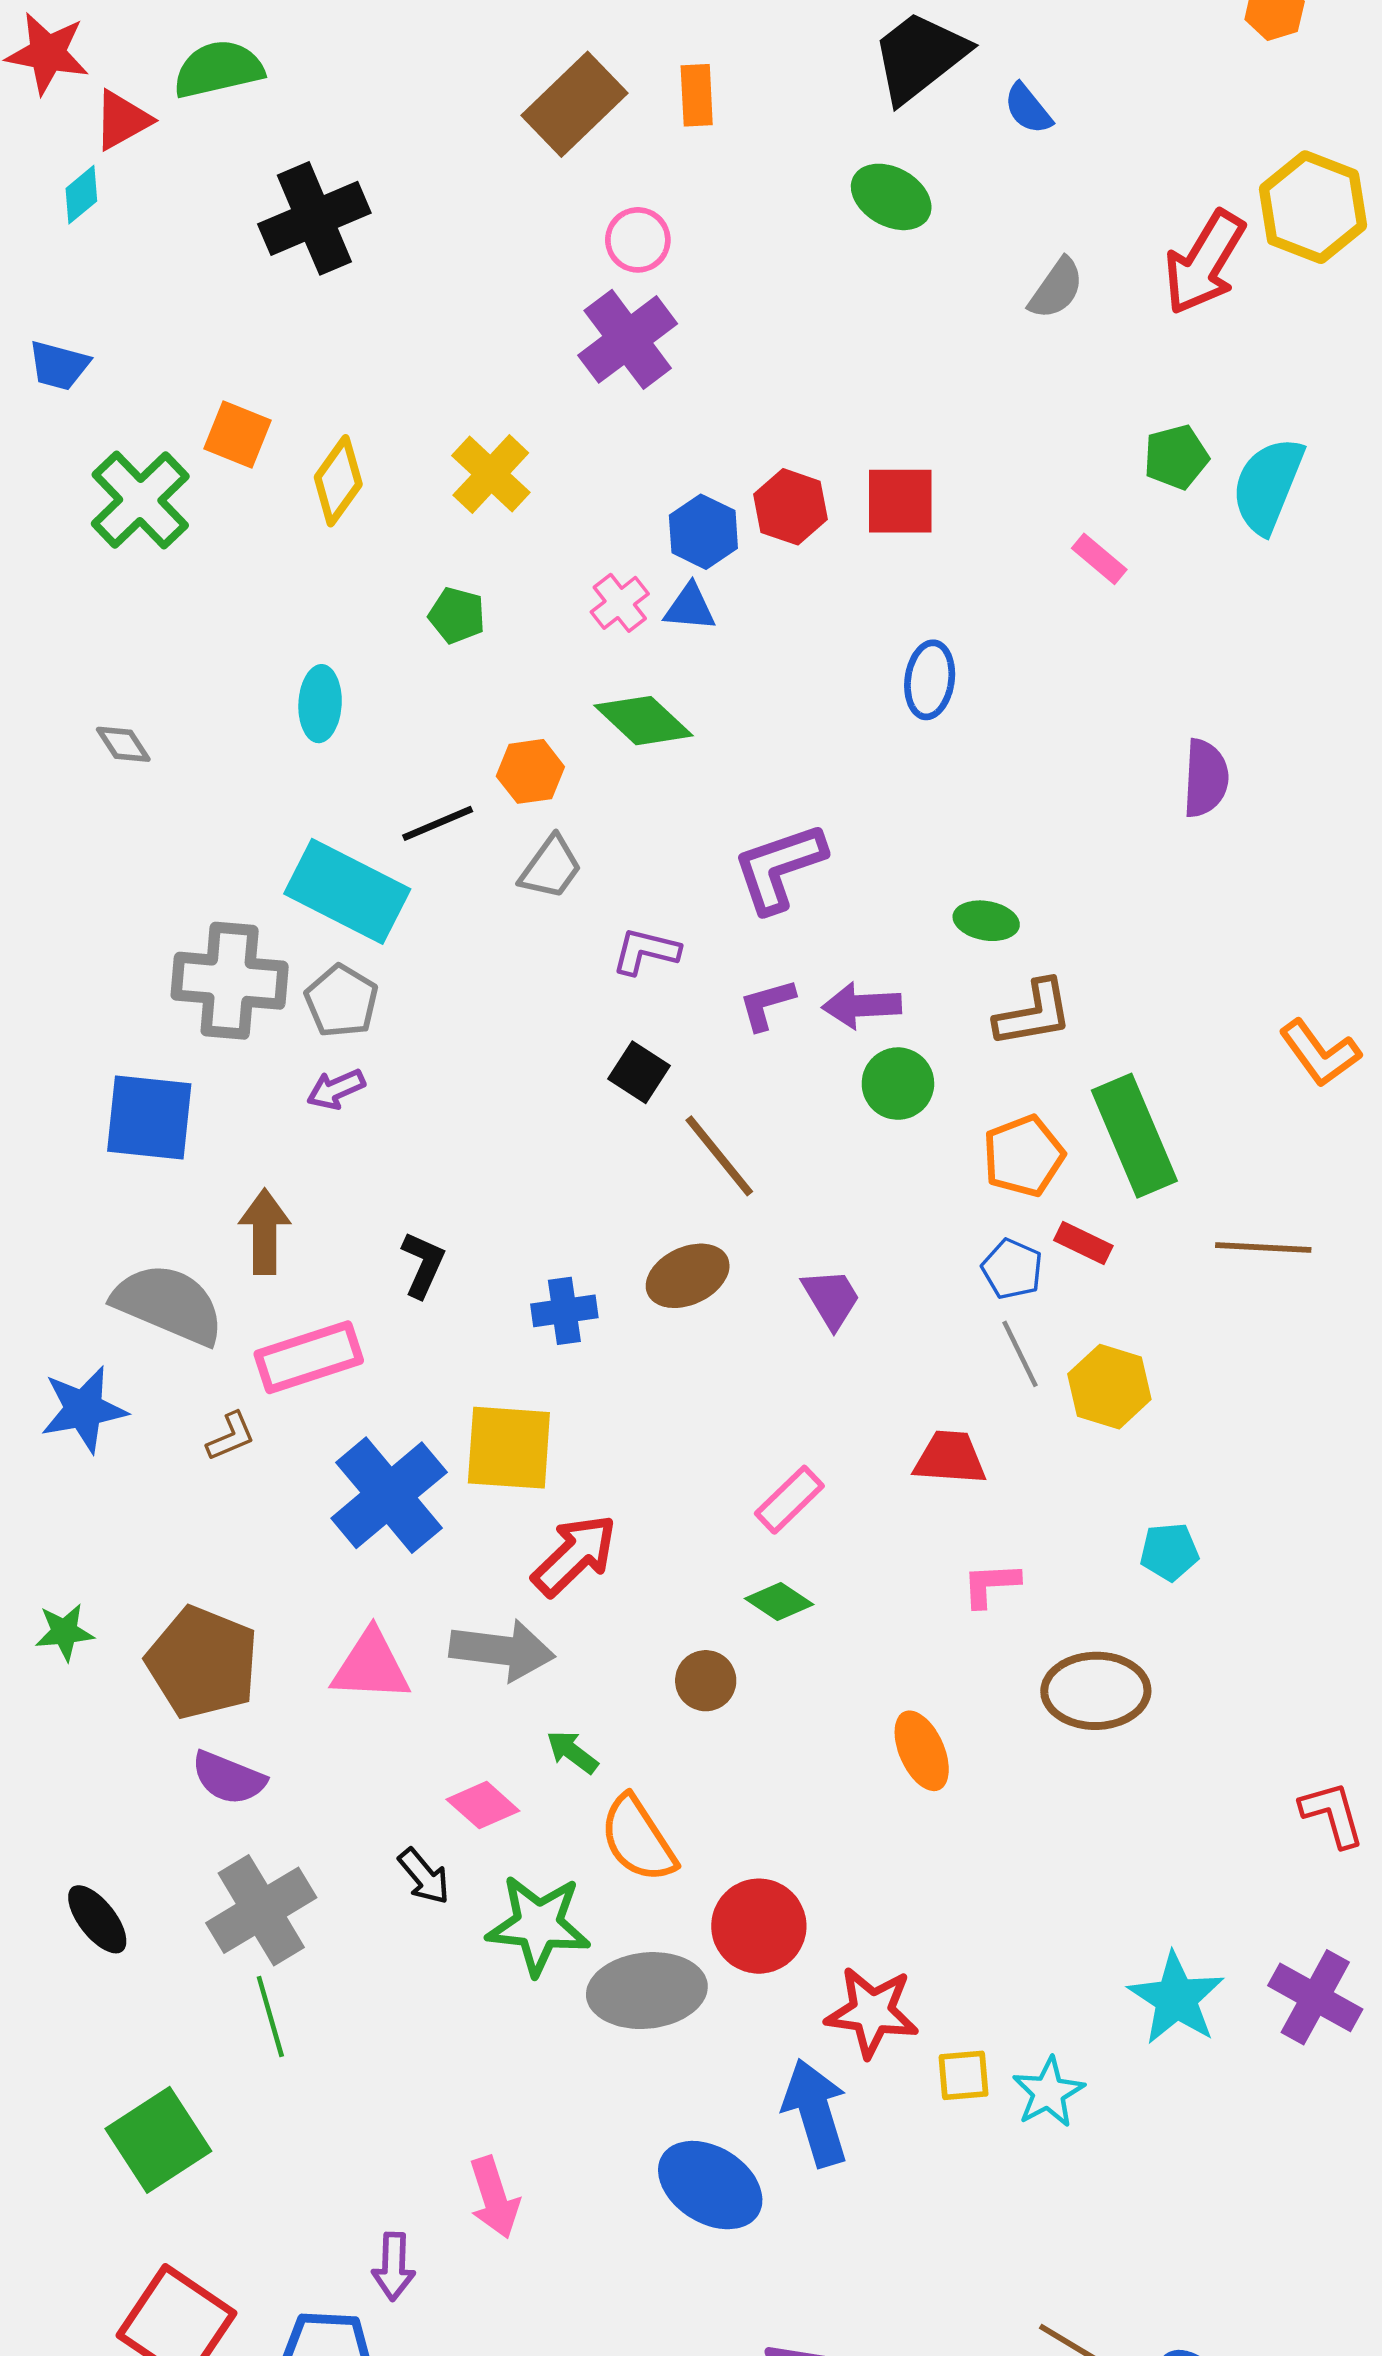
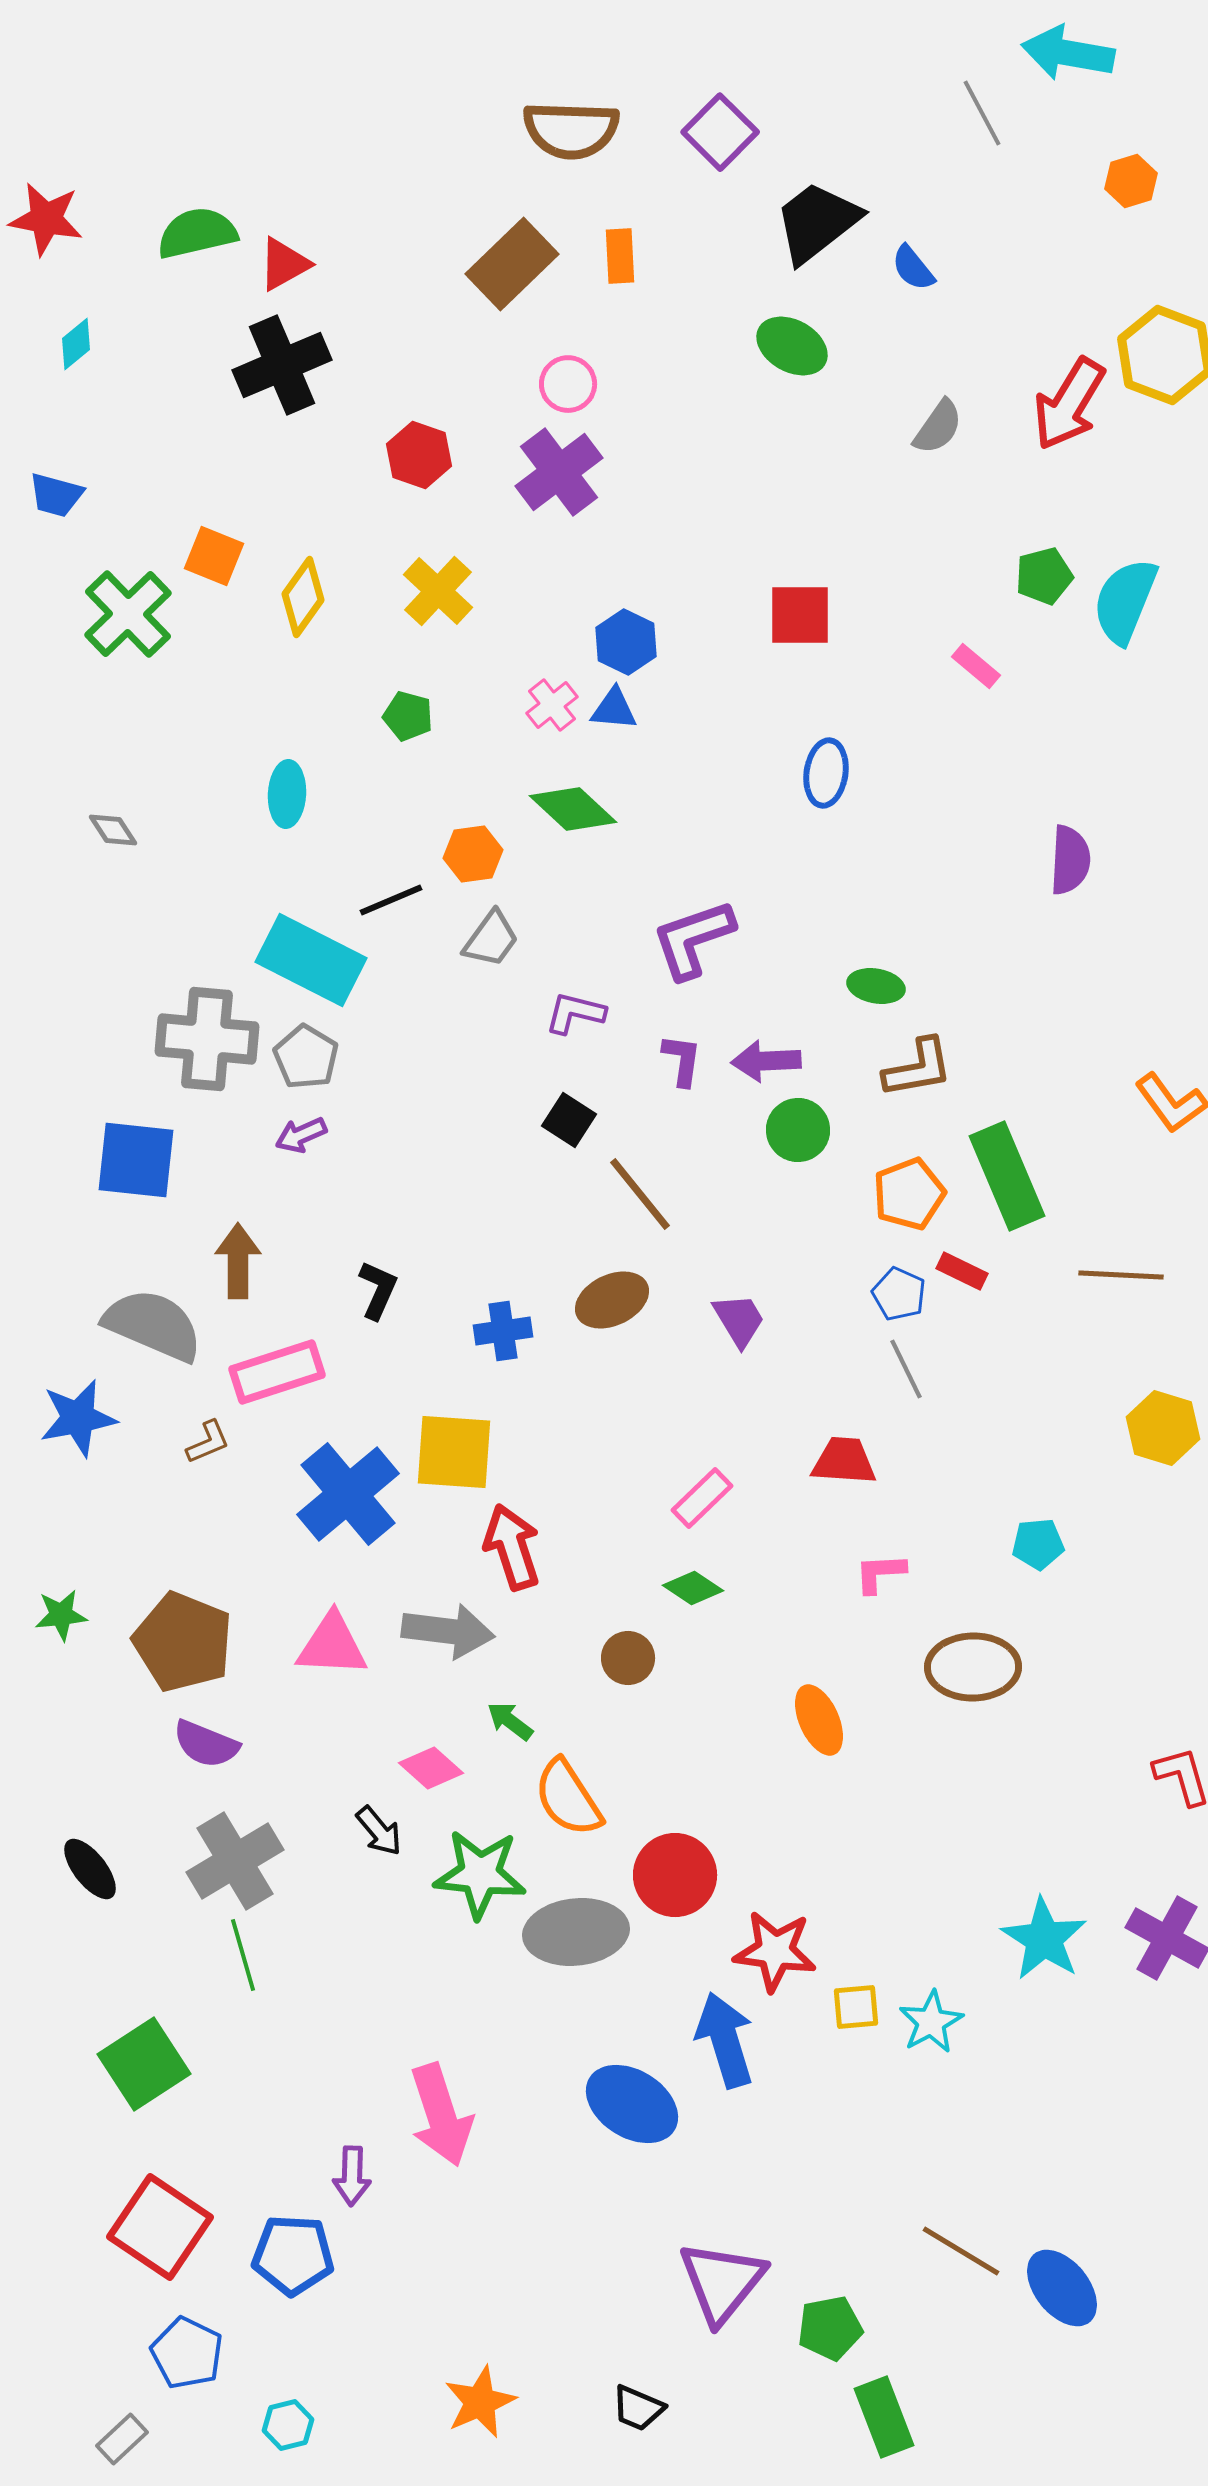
red triangle: (122, 120) -> (284, 264), moved
red hexagon: (791, 507) -> (419, 455), moved
purple L-shape: (767, 1004) -> (682, 1060), turned 114
yellow hexagon: (1109, 1387) -> (1163, 1428), moved
red arrow: (575, 1555) -> (512, 1547), turned -64
pink arrow: (494, 2197) -> (441, 2115), size x1.4

